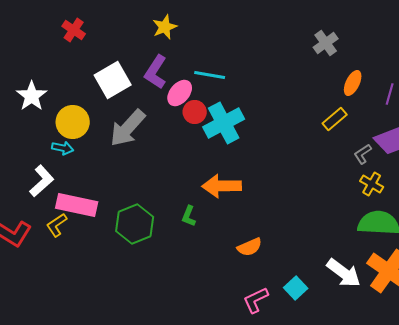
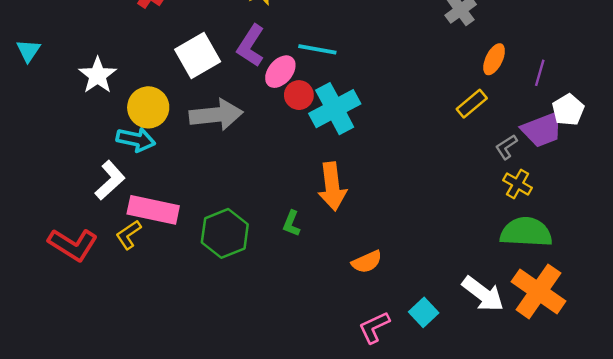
gray arrow: (128, 128) -> (216, 115), turned -138
cyan arrow: (63, 148) -> (136, 140), size x1.4
orange arrow: (222, 186) -> (332, 186), turned -96

